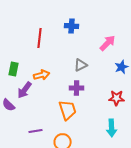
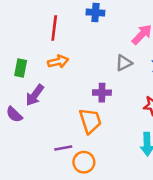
gray triangle: (81, 65) -> (124, 63), moved
orange arrow: (42, 75) -> (58, 62), moved
purple line: (36, 131) -> (63, 148), moved

